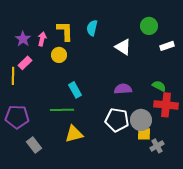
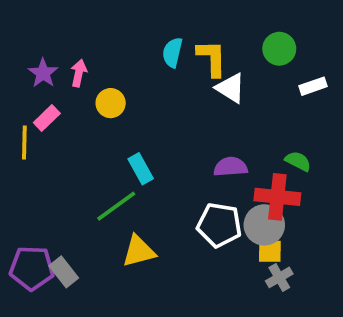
yellow L-shape: (65, 31) -> (212, 58), moved
red cross: (166, 105) -> (277, 197), moved
green line: (62, 110) -> (116, 206), turned -35
purple pentagon: (17, 117) -> (32, 268), moved
gray cross: (157, 146) -> (279, 277), moved

